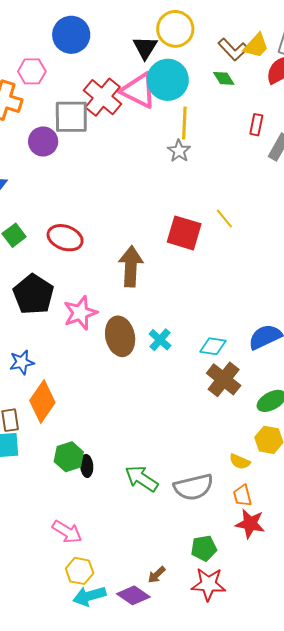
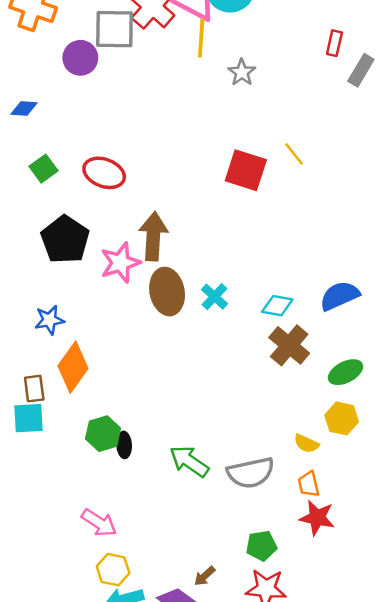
yellow line: (184, 123) -> (201, 38), moved
brown arrow: (131, 266) -> (153, 236), moved

